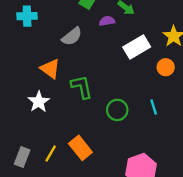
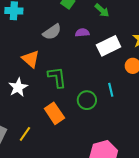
purple semicircle: (107, 21) -> (82, 33), moved
cyan line: (154, 107) -> (111, 90), moved
orange rectangle: (80, 148) -> (54, 113), moved

